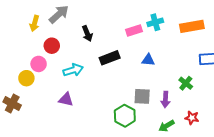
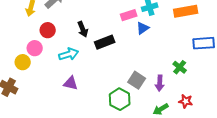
black arrow: (87, 33) -> (83, 29), moved
blue triangle: (148, 60) -> (143, 28), moved, turned -40
gray square: (142, 96) -> (137, 80), turned 30
purple triangle: (66, 99) -> (71, 83), moved

